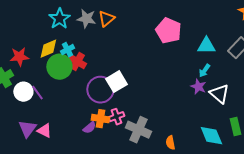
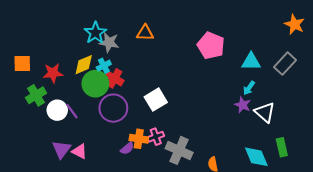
gray star: (86, 19) -> (109, 42), moved
orange triangle: (106, 19) -> (145, 33), turned 42
purple circle: (100, 90) -> (113, 108), moved

